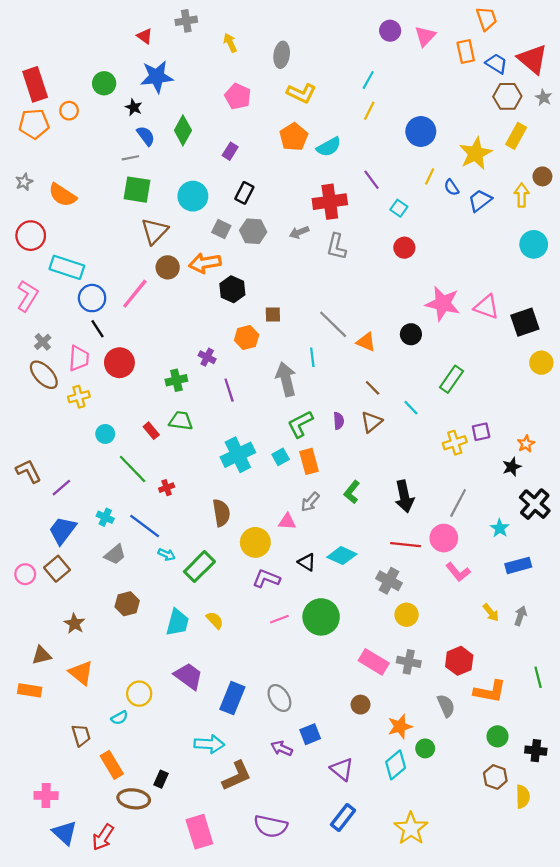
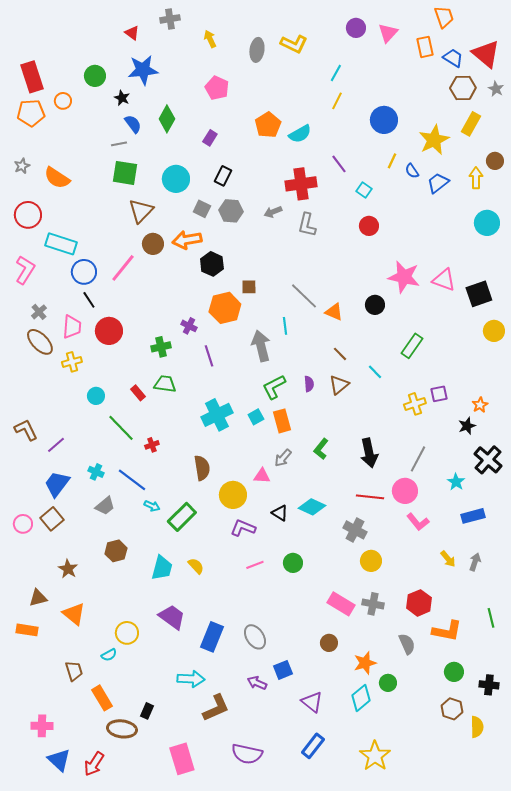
yellow L-shape: (301, 93) -> (294, 44), moved
orange hexagon: (247, 338) -> (225, 308), size x1.4
green circle: (321, 617) -> (293, 563), size x0.6

